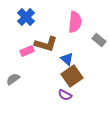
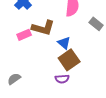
gray semicircle: (13, 79) -> (14, 79), moved
purple semicircle: (65, 95) -> (62, 79), turned -32

